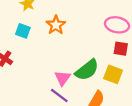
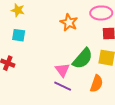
orange star: (56, 25) -> (69, 22), moved

